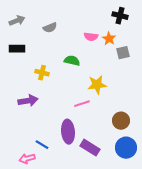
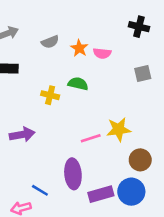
orange star: (109, 39) -> (79, 48), moved
yellow cross: (42, 73) -> (50, 95), moved
yellow star: (97, 85) -> (119, 129), moved
purple rectangle: (90, 148) -> (101, 194), turned -48
blue circle: (126, 148) -> (131, 192), moved

